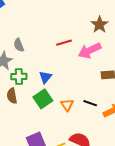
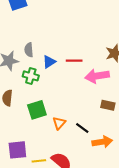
green cross: (19, 76) -> (31, 76), moved
blue triangle: (45, 77) -> (49, 62), moved

